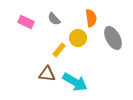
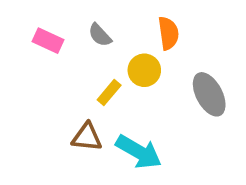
gray ellipse: (113, 38) -> (209, 94), moved

